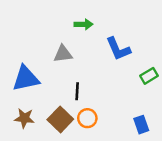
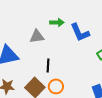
green arrow: (83, 24) -> (57, 22), moved

